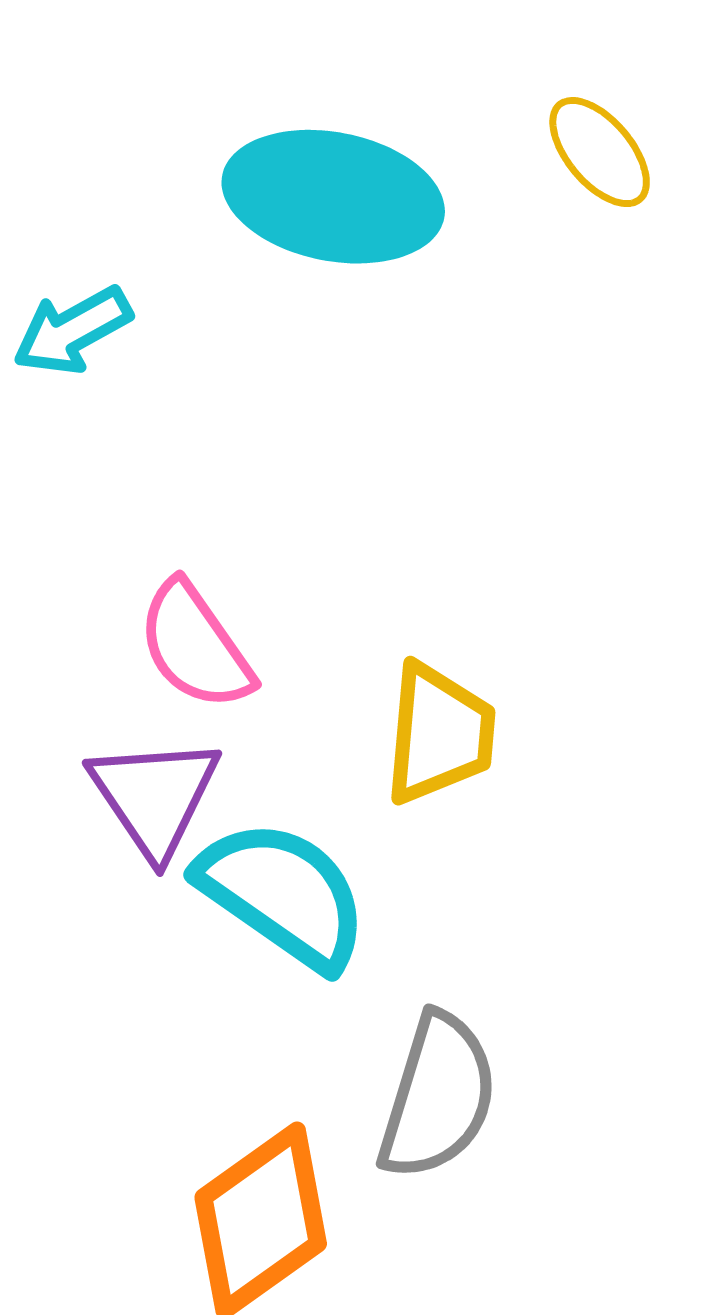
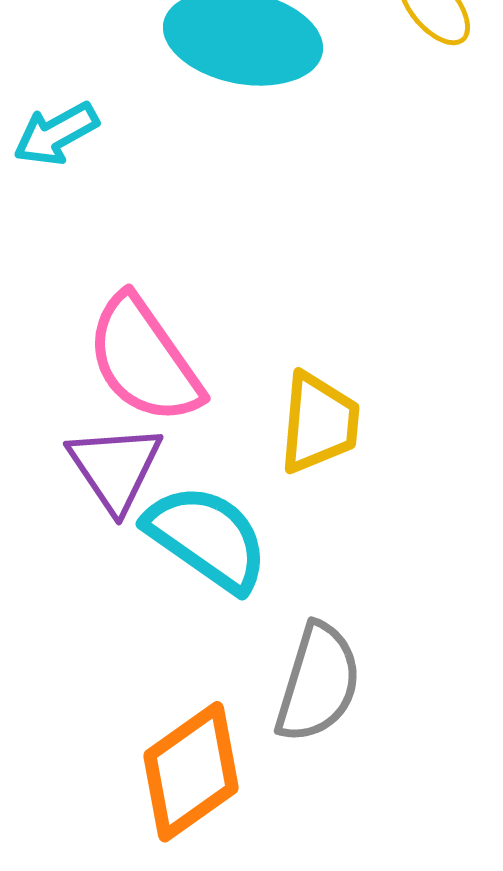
pink semicircle: (195, 646) -> (144, 360), size x1.4

